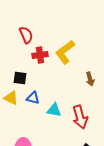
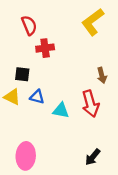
yellow L-shape: (65, 52) -> (93, 22), moved
red arrow: (80, 117) -> (90, 104), moved

